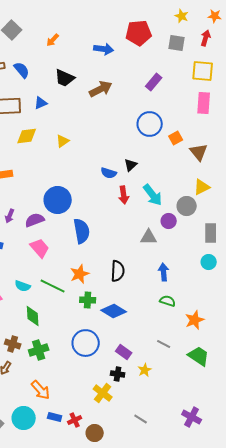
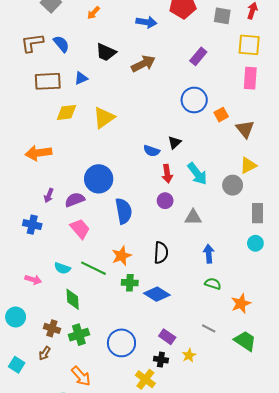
yellow triangle: (63, 141) -> (104, 118), size x1.6
purple circle: (169, 221) -> (165, 201), moved
blue circle: (86, 343) -> (121, 343), moved

